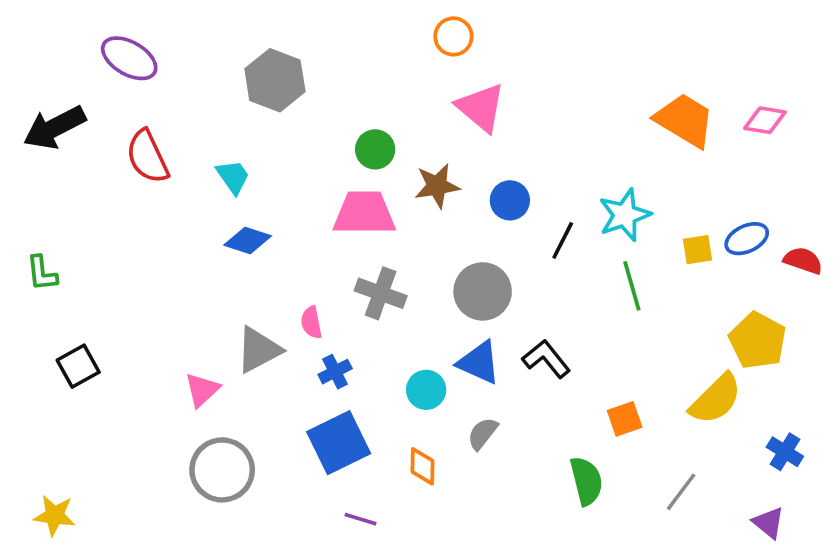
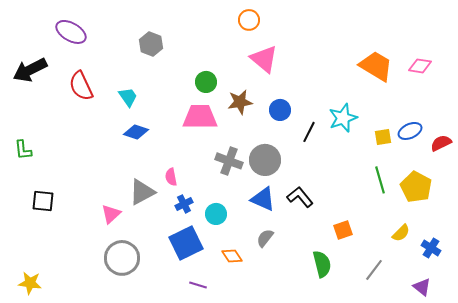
gray hexagon: (275, 80) -> (151, 44), size x0.7
red semicircle: (803, 260) -> (441, 143), turned -45
green line: (632, 286) -> (380, 180), moved
gray cross: (381, 293) -> (229, 161), moved
black square: (78, 366) -> (43, 201), turned 35
cyan circle: (426, 390) -> (216, 214), moved
yellow semicircle: (716, 399) -> (401, 233), moved, size x0.6
orange diamond: (422, 466) -> (232, 256), turned -35

